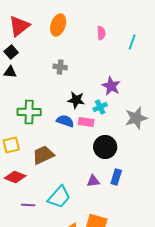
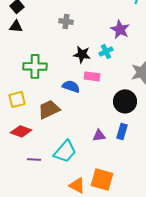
purple star: (111, 86) -> (120, 29), moved
cyan cross: (100, 107) -> (106, 51), moved
blue semicircle: (65, 121) -> (71, 86), moved
black circle: (105, 147) -> (125, 101), moved

